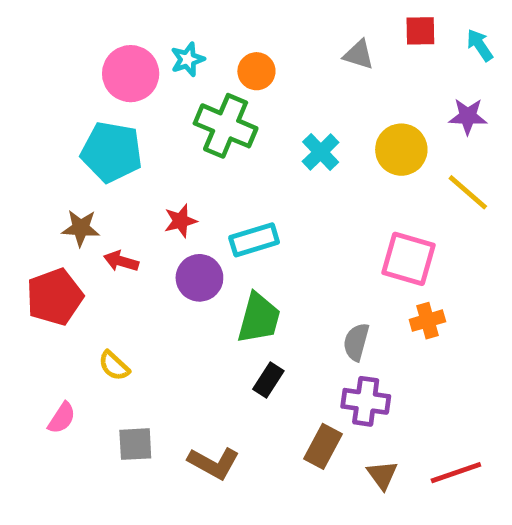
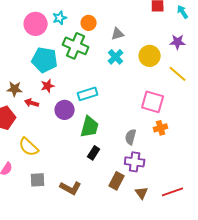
gray triangle: (359, 55) -> (118, 34), moved, turned -32
cyan pentagon: (112, 152) -> (45, 60), moved
red star: (180, 221) -> (48, 86), moved
yellow semicircle: (114, 366) -> (29, 147), size x1.5

